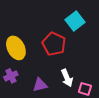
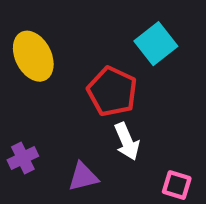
yellow ellipse: (16, 48) -> (33, 56), moved
white arrow: (67, 78) -> (127, 141), moved

